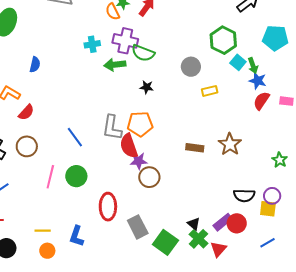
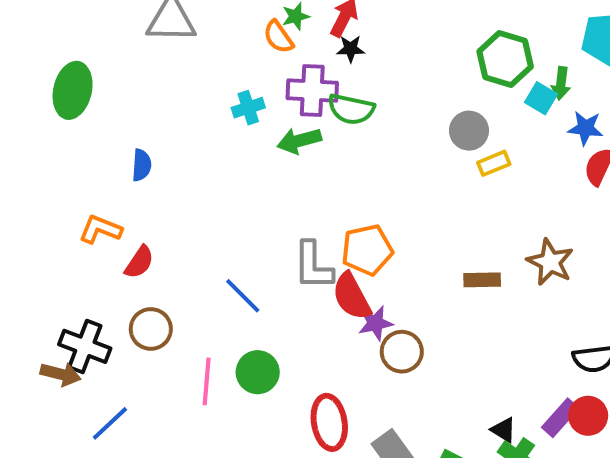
green arrow: (253, 66) -> (561, 83), moved, turned 35
gray circle: (191, 67) -> (469, 131), moved
black star: (147, 87) -> (351, 49), moved

